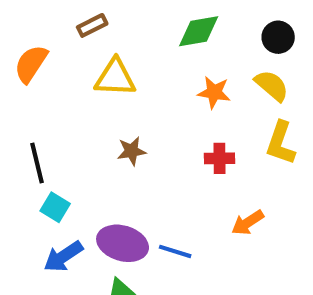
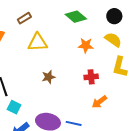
green diamond: (199, 31) -> (76, 17), turned 55
orange arrow: (248, 223) -> (99, 102), moved

